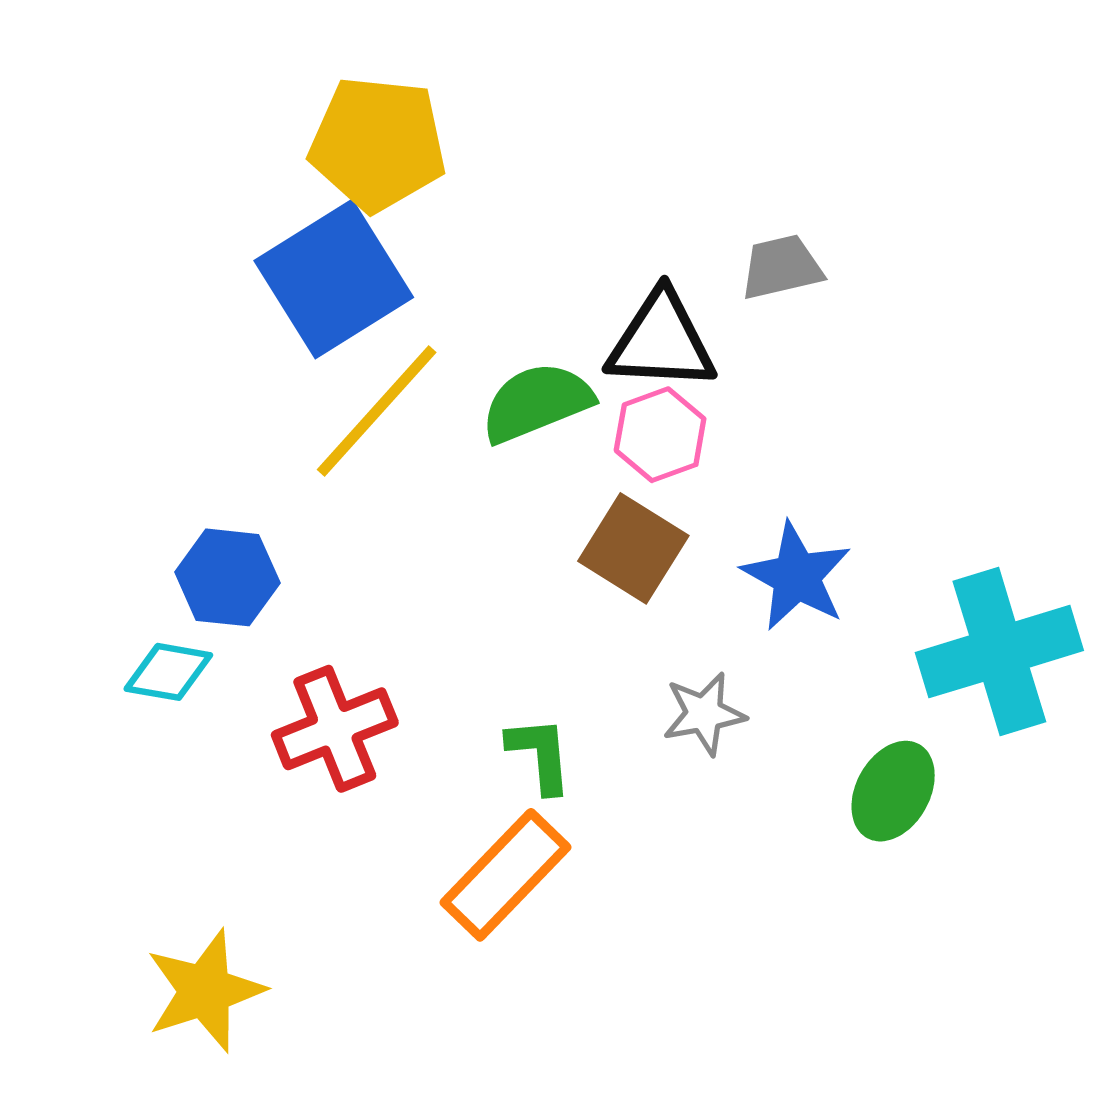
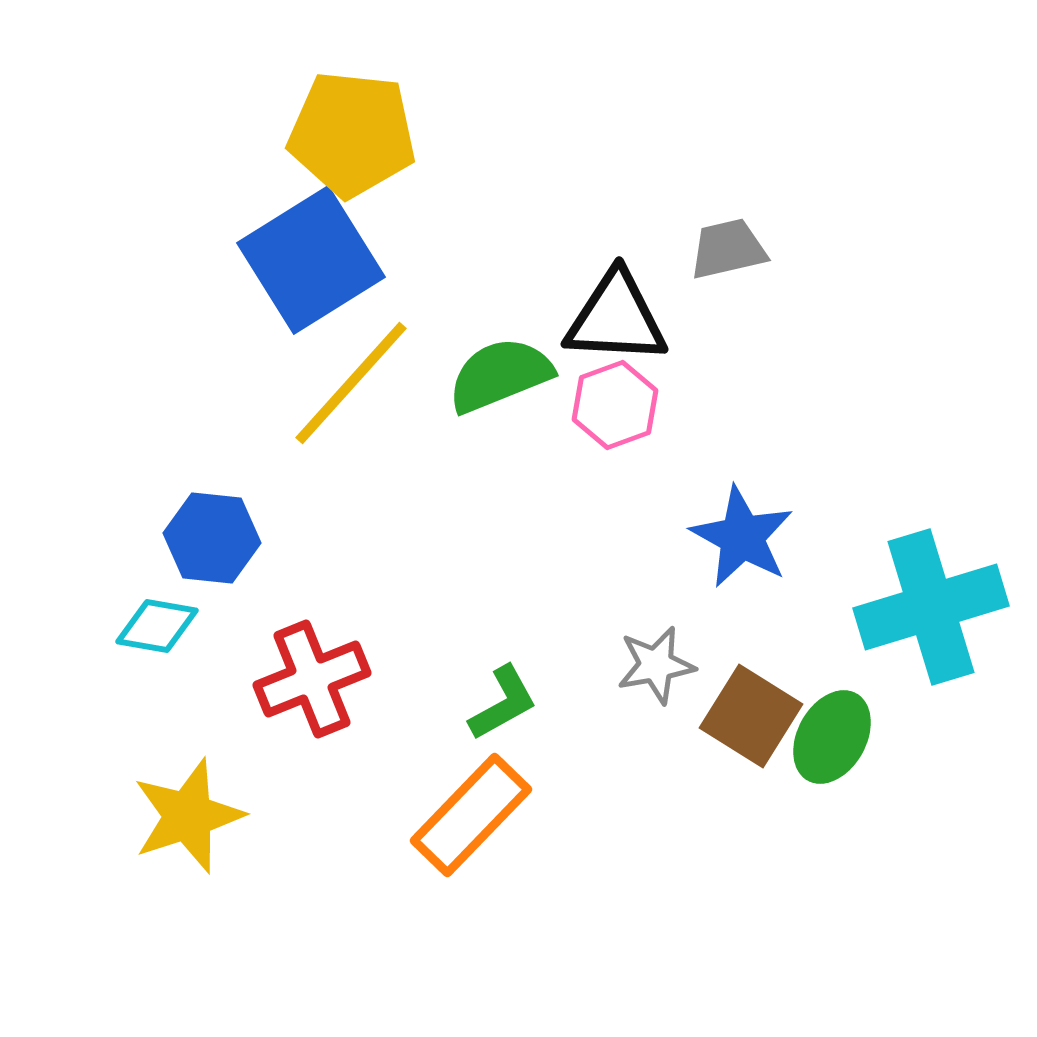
brown square: (633, 548) -> (751, 716), moved
green L-shape: (540, 755) -> (503, 703), turned 66
yellow star: (205, 991) -> (188, 816), moved

